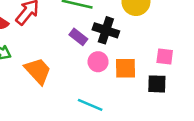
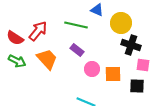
black cross: (106, 30) -> (131, 45), moved
orange trapezoid: (38, 71) -> (47, 59), moved

